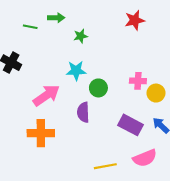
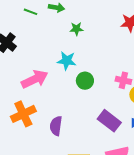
purple semicircle: (83, 112) -> (56, 126), moved
orange cross: (41, 133) -> (23, 114), turned -35

